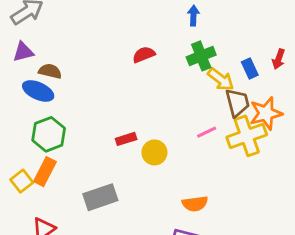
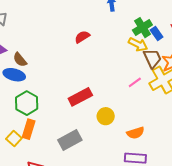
green cross: (201, 56) -> (142, 28), moved
brown semicircle: (50, 71) -> (20, 60), turned -133
red rectangle: (126, 139) -> (80, 97), size x1.6
yellow circle: (154, 152) -> (106, 116), moved

